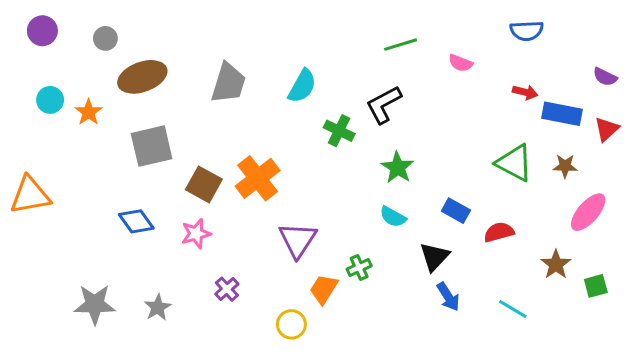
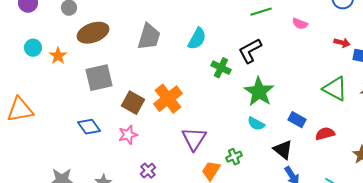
green star: (398, 168) -> (259, 92), size x1.4
black triangle: (434, 257) -> (283, 150), turned -35

